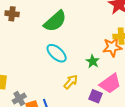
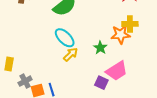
yellow arrow: (71, 82) -> (71, 54), moved

